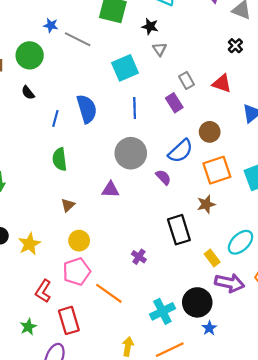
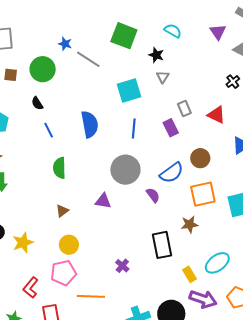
blue line: (55, 118) -> (49, 130), moved, turned -49
orange line: (109, 293) -> (91, 296), turned -40

